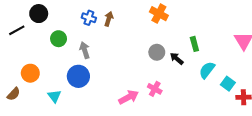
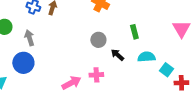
black arrow: (177, 59) -> (117, 55), moved
cyan semicircle: (207, 70) -> (146, 57), turned 48
pink cross: (155, 89) -> (96, 75), turned -32

